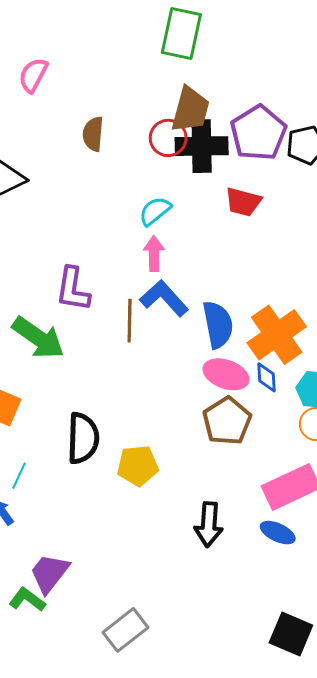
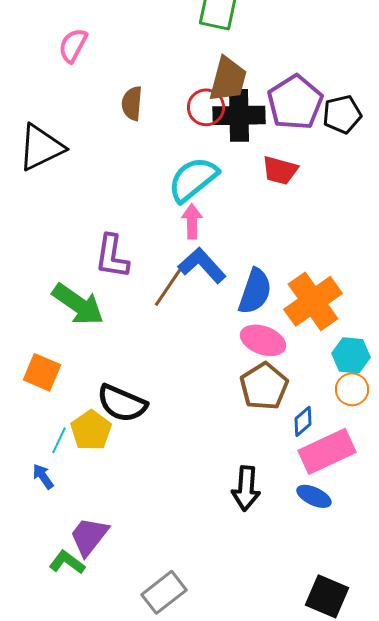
cyan semicircle: (155, 211) -> (193, 179), size x1.6
brown line: (130, 321) -> (168, 287), turned 33
blue semicircle: (218, 325) -> (255, 291), turned 30
blue diamond: (267, 377) -> (303, 421), moved, turned 52
black semicircle: (83, 438) -> (122, 403), turned 111
yellow pentagon: (138, 466) -> (91, 430), moved, turned -30

